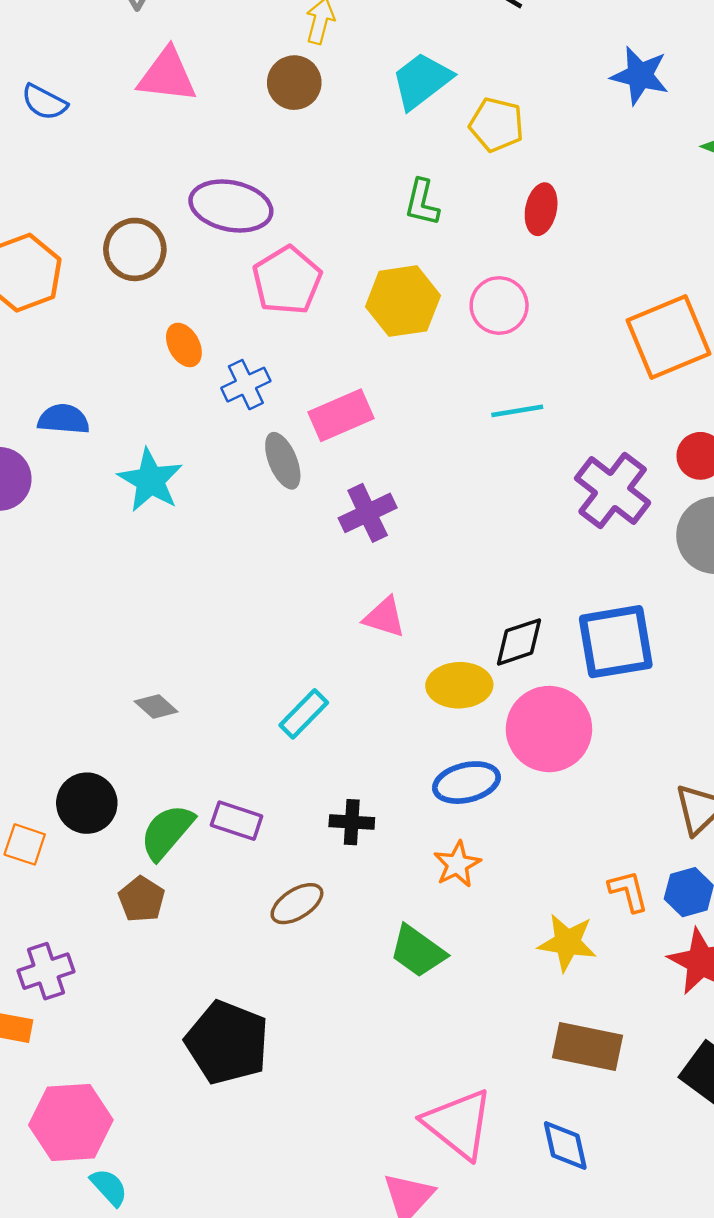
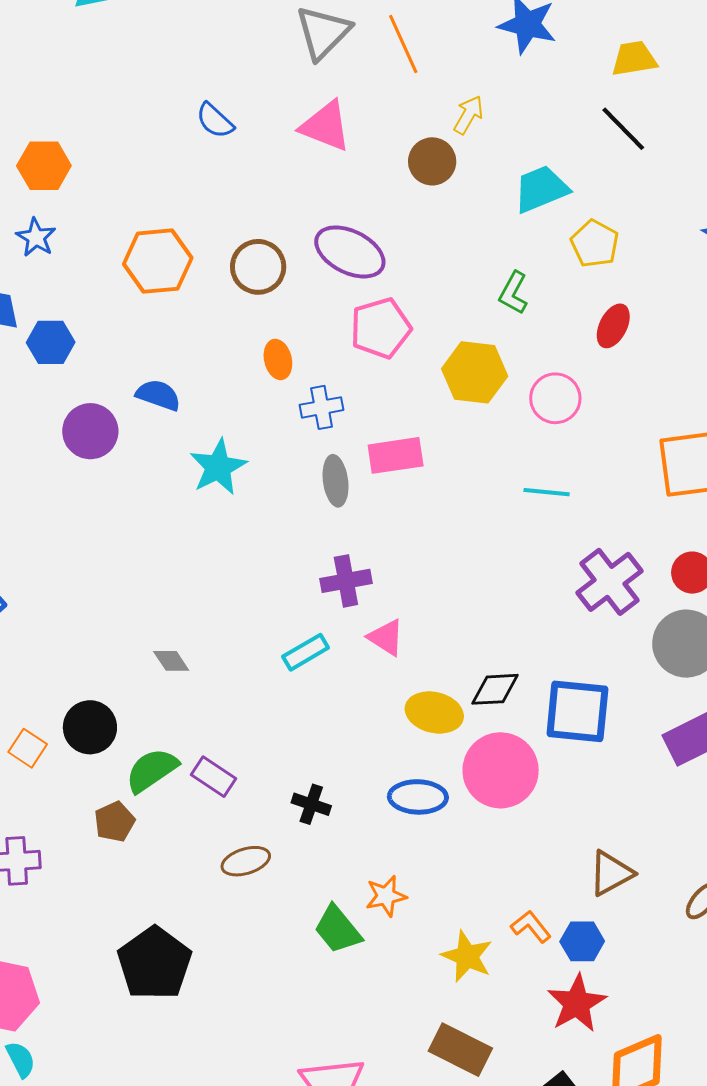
purple cross: (368, 513) -> (346, 581), moved
cyan rectangle: (304, 714) -> (306, 652), moved
orange star: (457, 864) -> (386, 896), moved
orange L-shape: (628, 891) -> (531, 927), turned -39

